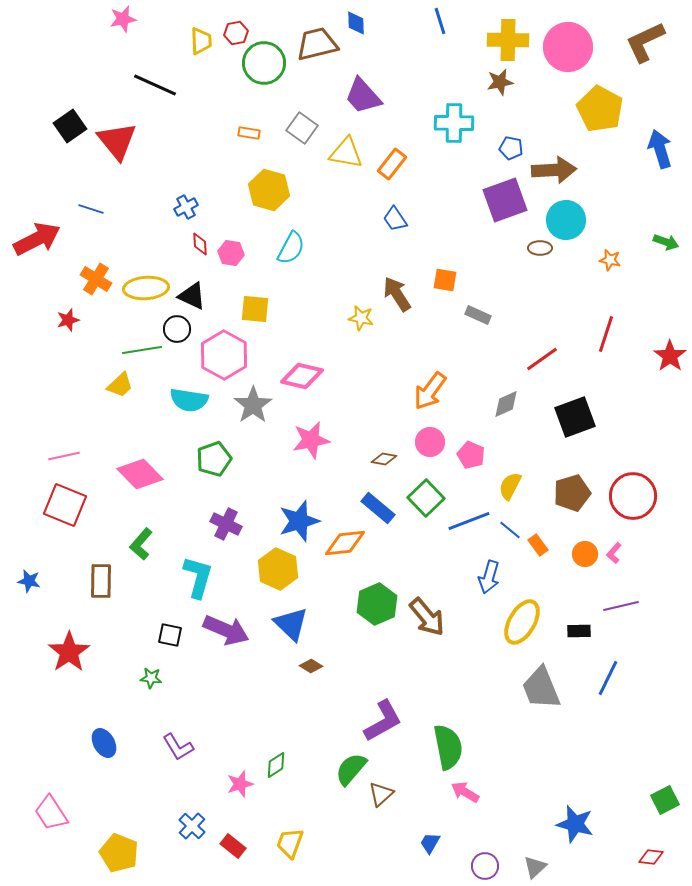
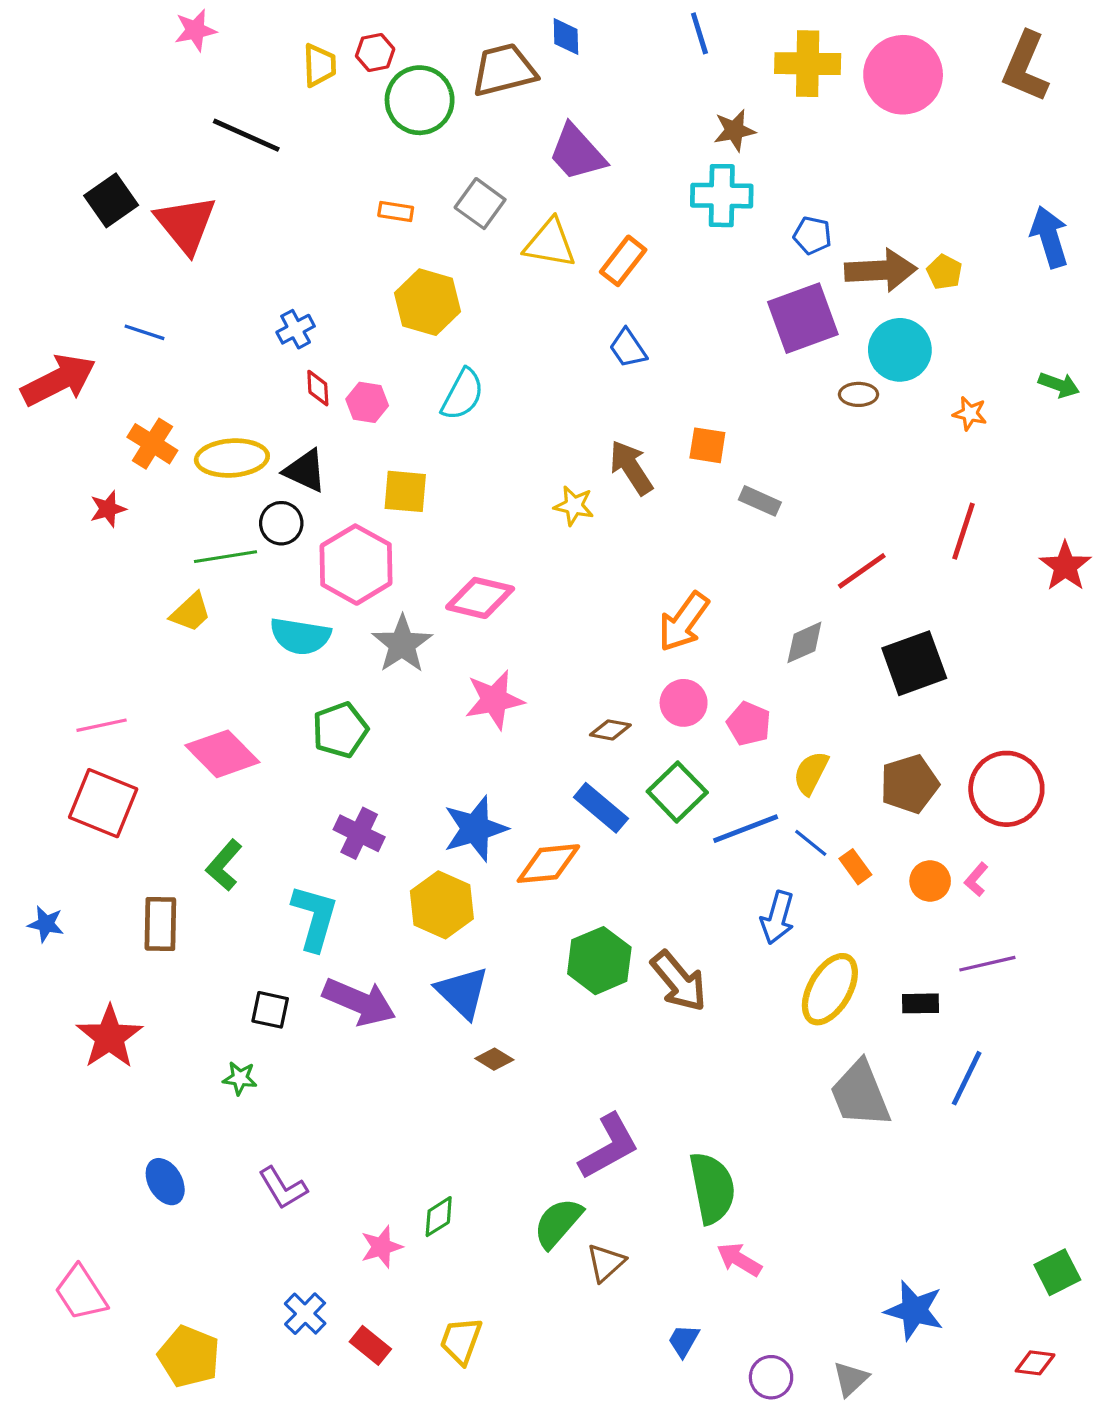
brown L-shape: (645, 42) -> (1025, 67), turned -42
brown star: (500, 82) -> (734, 130), moved
yellow pentagon: (600, 109) -> (944, 272), moved, size x0.5

